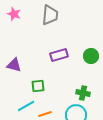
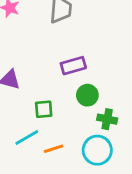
green circle: (91, 56) -> (87, 95), moved

